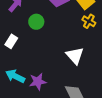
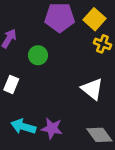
purple star: (38, 82) -> (52, 128), turned 30

